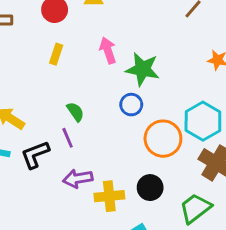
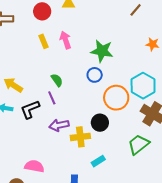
pink arrow: (108, 50) -> (65, 40), moved
yellow rectangle: (56, 54) -> (43, 41), turned -40
black circle: (150, 188) -> (100, 123), moved

